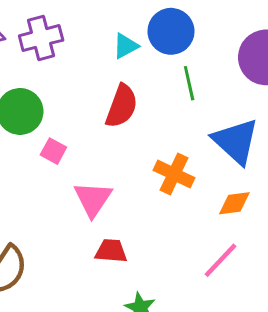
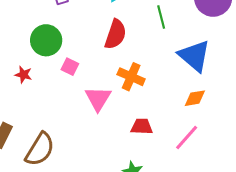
orange cross: (174, 174) -> (131, 77), moved
red trapezoid: (111, 251) -> (142, 126), moved

